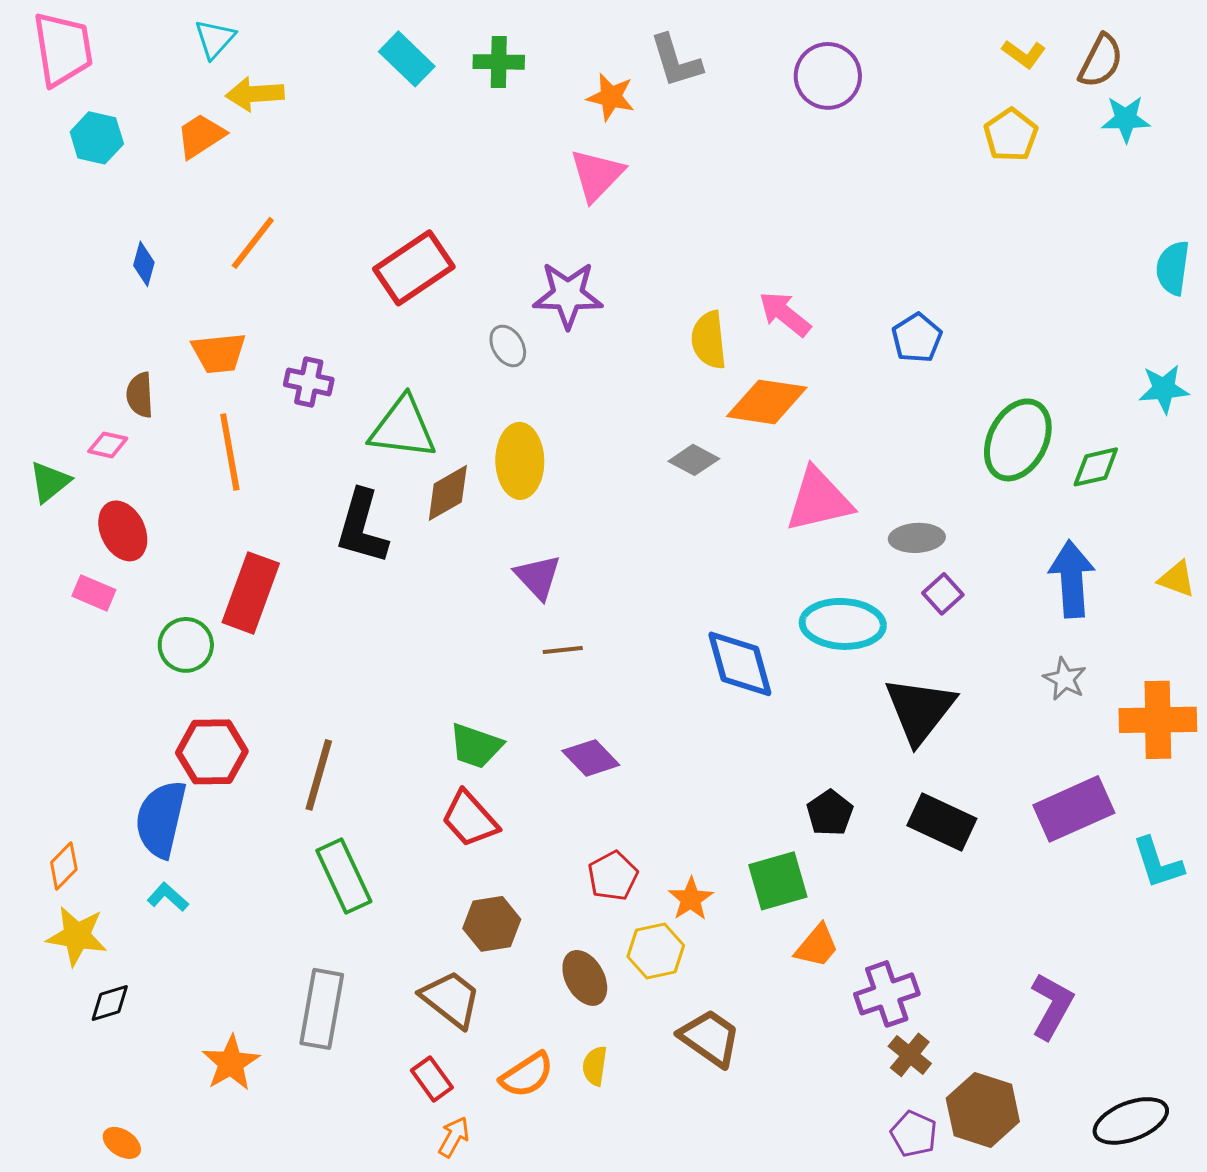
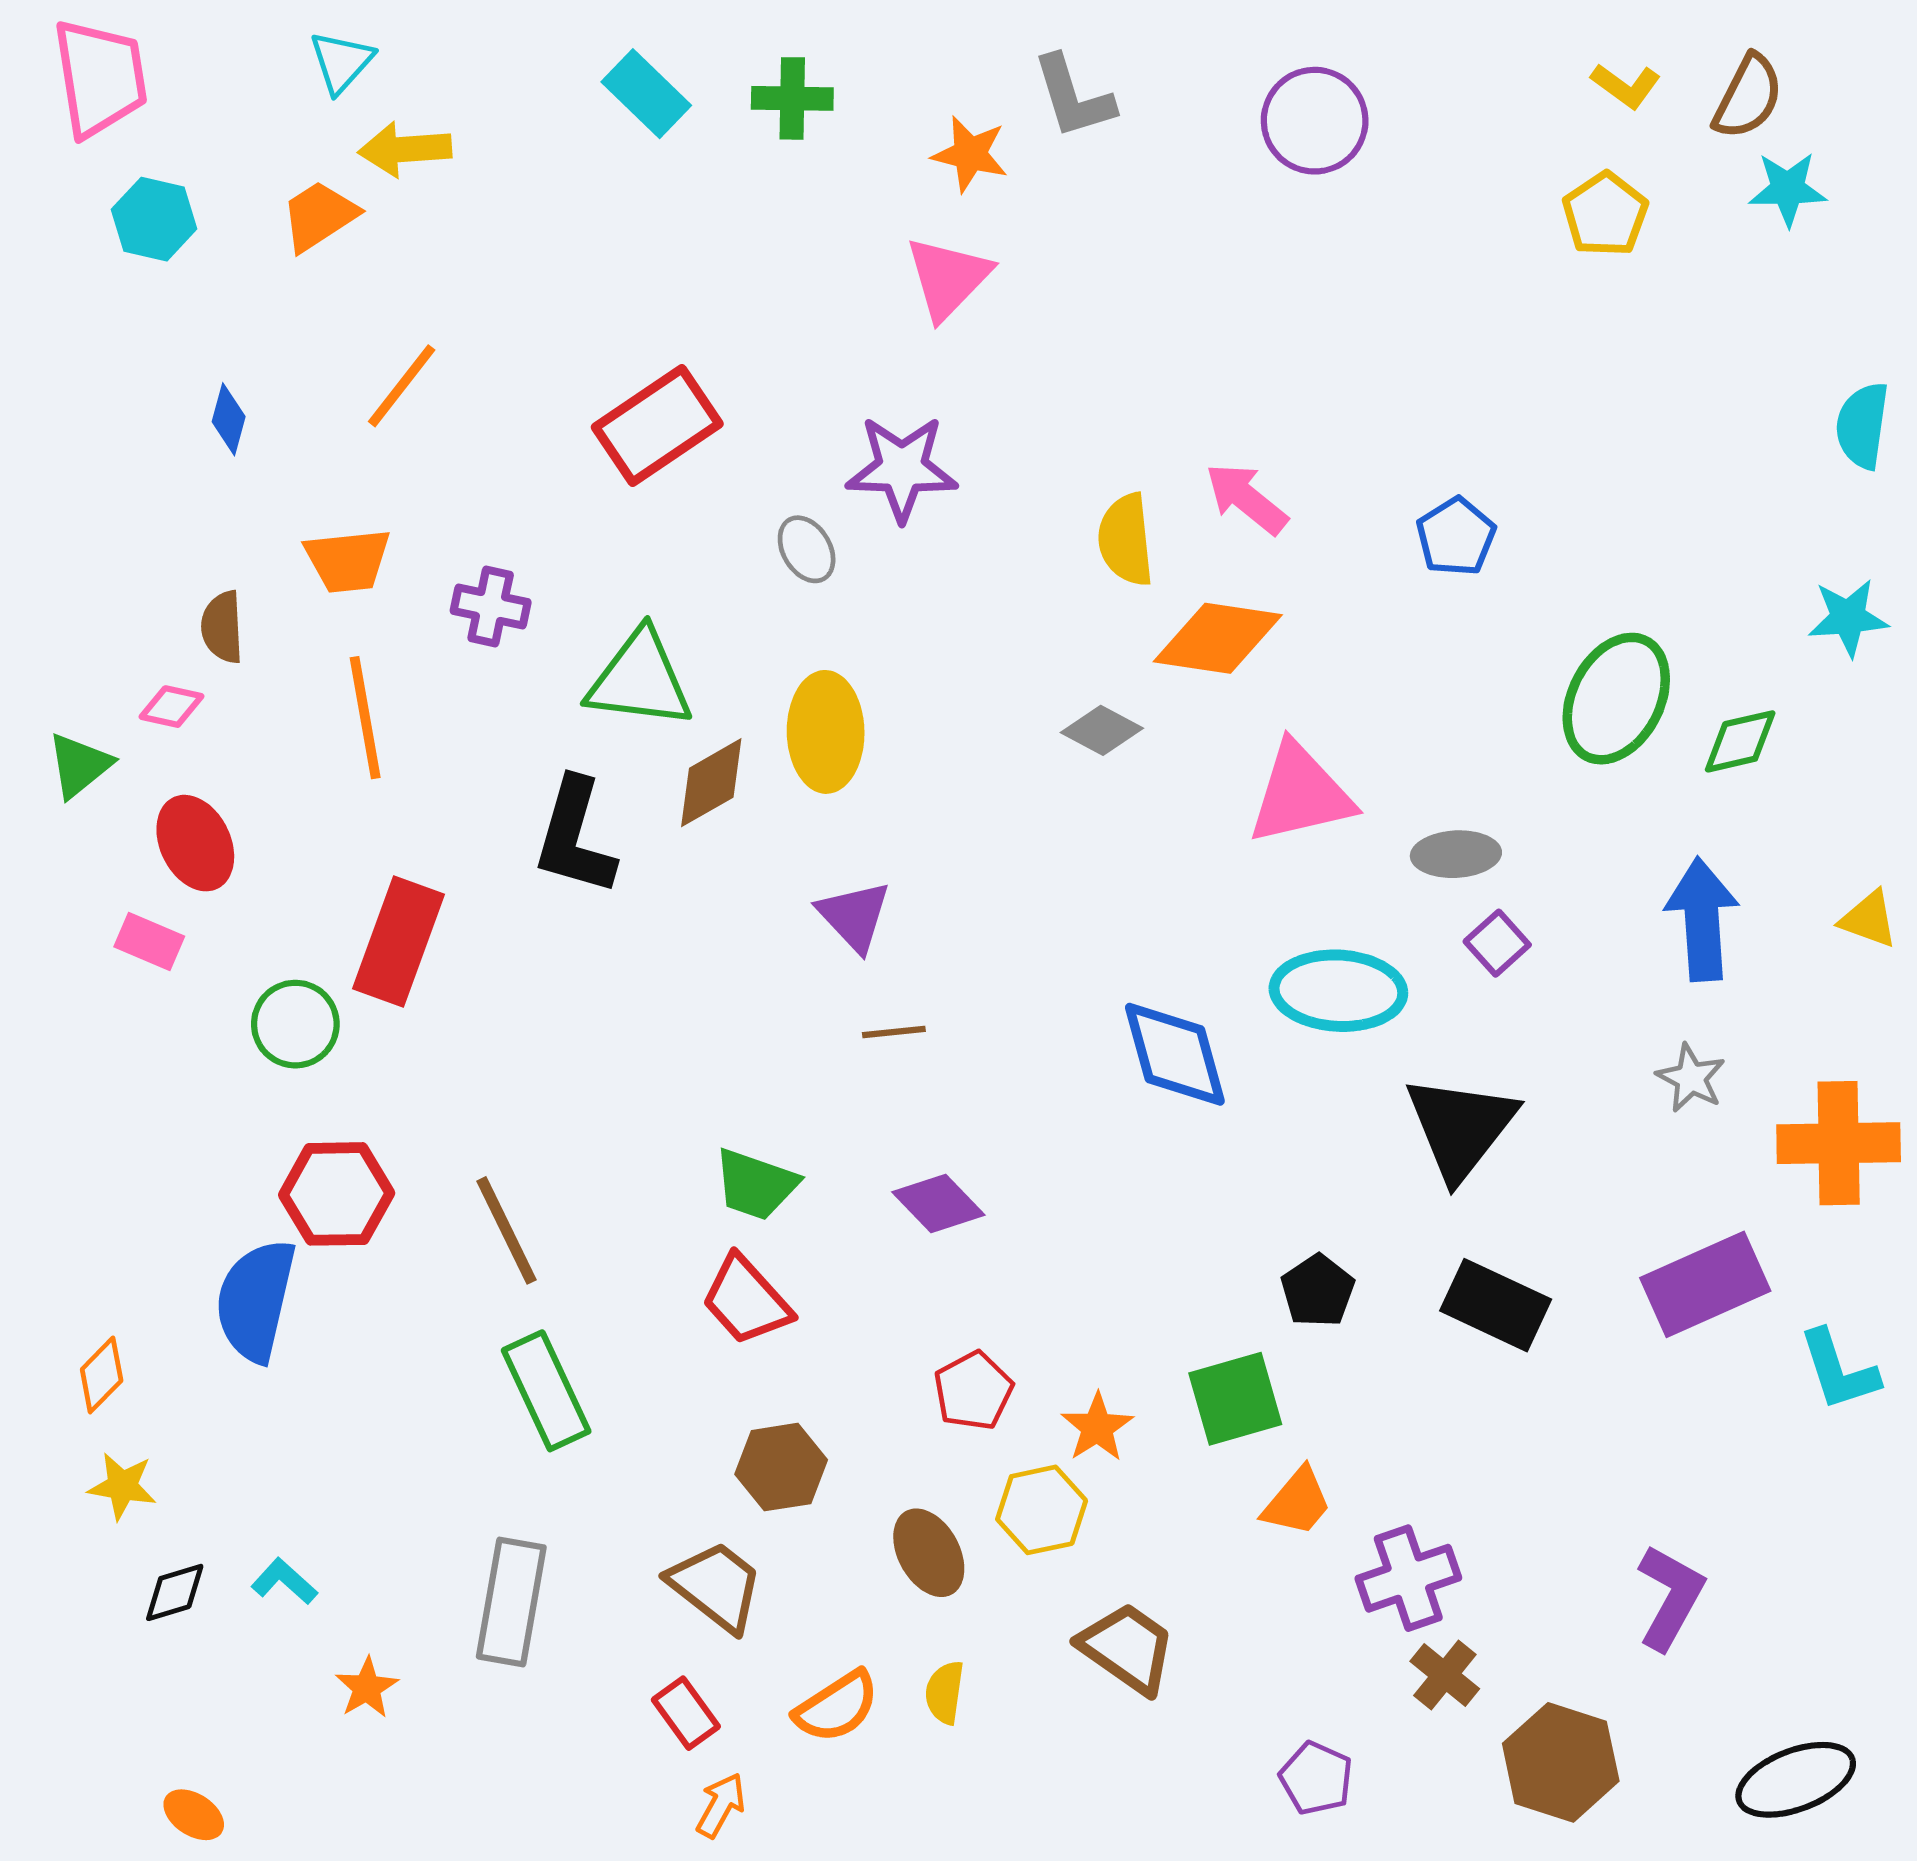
brown line: (319, 775) -> (506, 1230), turned -42
cyan L-shape: (168, 897) -> (284, 1581), moved
yellow star: (77, 936) -> (122, 1486), size x0.7
orange star: (231, 1063) -> (367, 1688), size x0.7
purple pentagon: (914, 1134) -> (1316, 1778), moved

